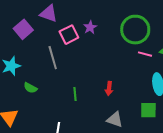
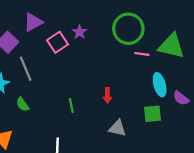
purple triangle: (49, 14) -> (33, 22), turned -42
gray line: (53, 58) -> (26, 69), moved
green semicircle: (30, 88) -> (23, 104), turned 32

